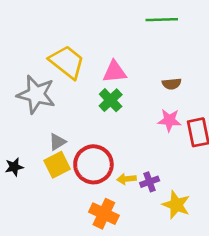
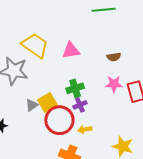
green cross: (111, 100) -> (75, 88), moved, turned 30
yellow square: (57, 165) -> (47, 102), moved
purple cross: (150, 182) -> (80, 105), moved

